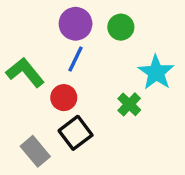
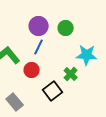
cyan star: (156, 72) -> (87, 55), turned -30
black square: (76, 133) -> (53, 91), moved

